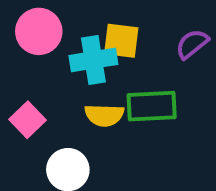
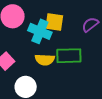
cyan cross: (93, 60) -> (40, 31), turned 30

